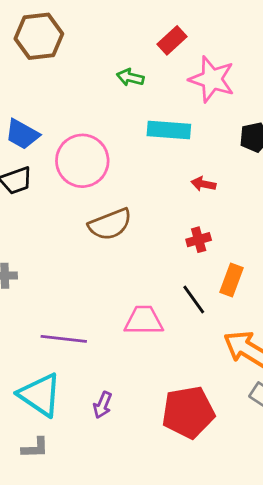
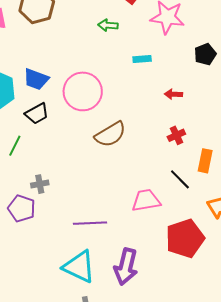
cyan rectangle: (169, 130) -> (142, 59), size x0.6
purple arrow: (103, 405) -> (126, 267), size x1.8
red pentagon: (188, 412) -> (185, 238), moved

